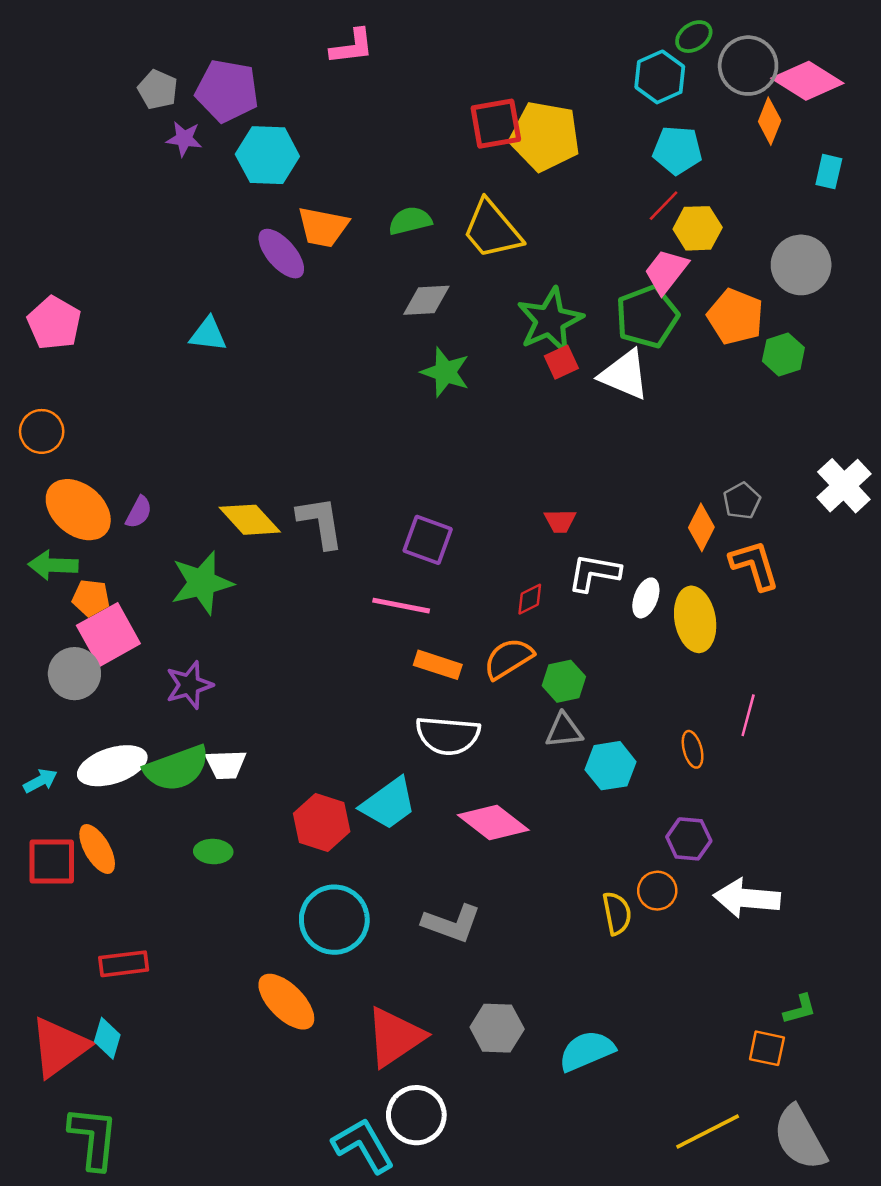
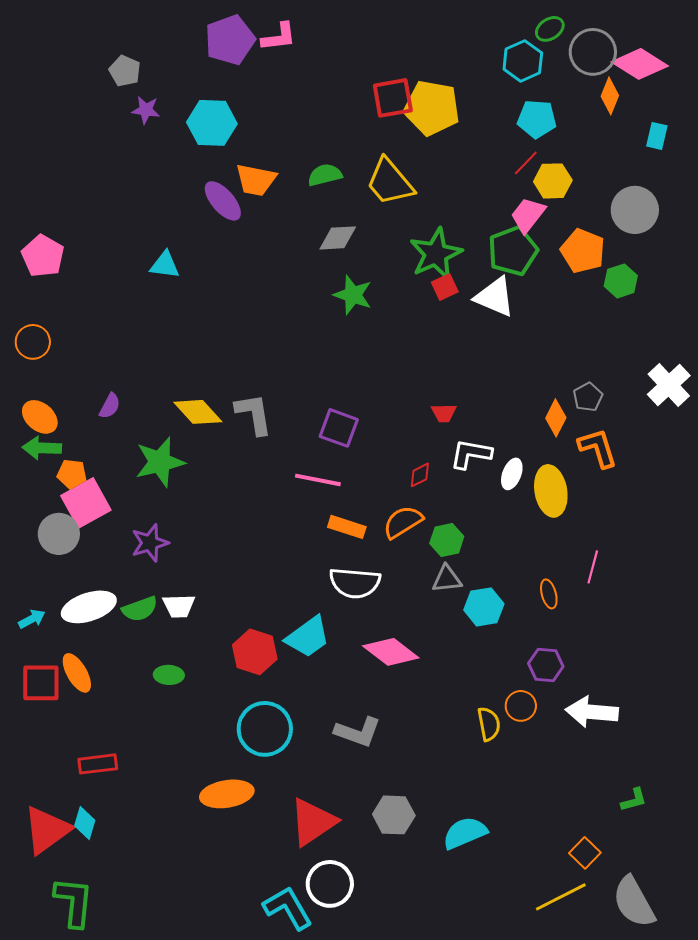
purple pentagon: (227, 91) -> (230, 40), moved, turned -30
orange ellipse: (78, 510) -> (40, 417), moved, size x0.7
green semicircle: (177, 768) -> (140, 609), size x0.7
orange ellipse: (286, 1002) -> (227, 794), turned -54
orange square: (767, 1048) -> (585, 853), moved, turned 32

